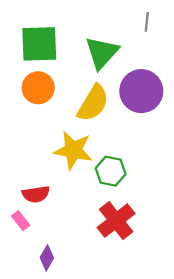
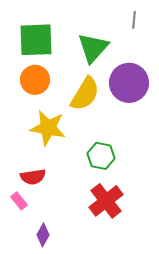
yellow star: (73, 150) -> (48, 128), moved

